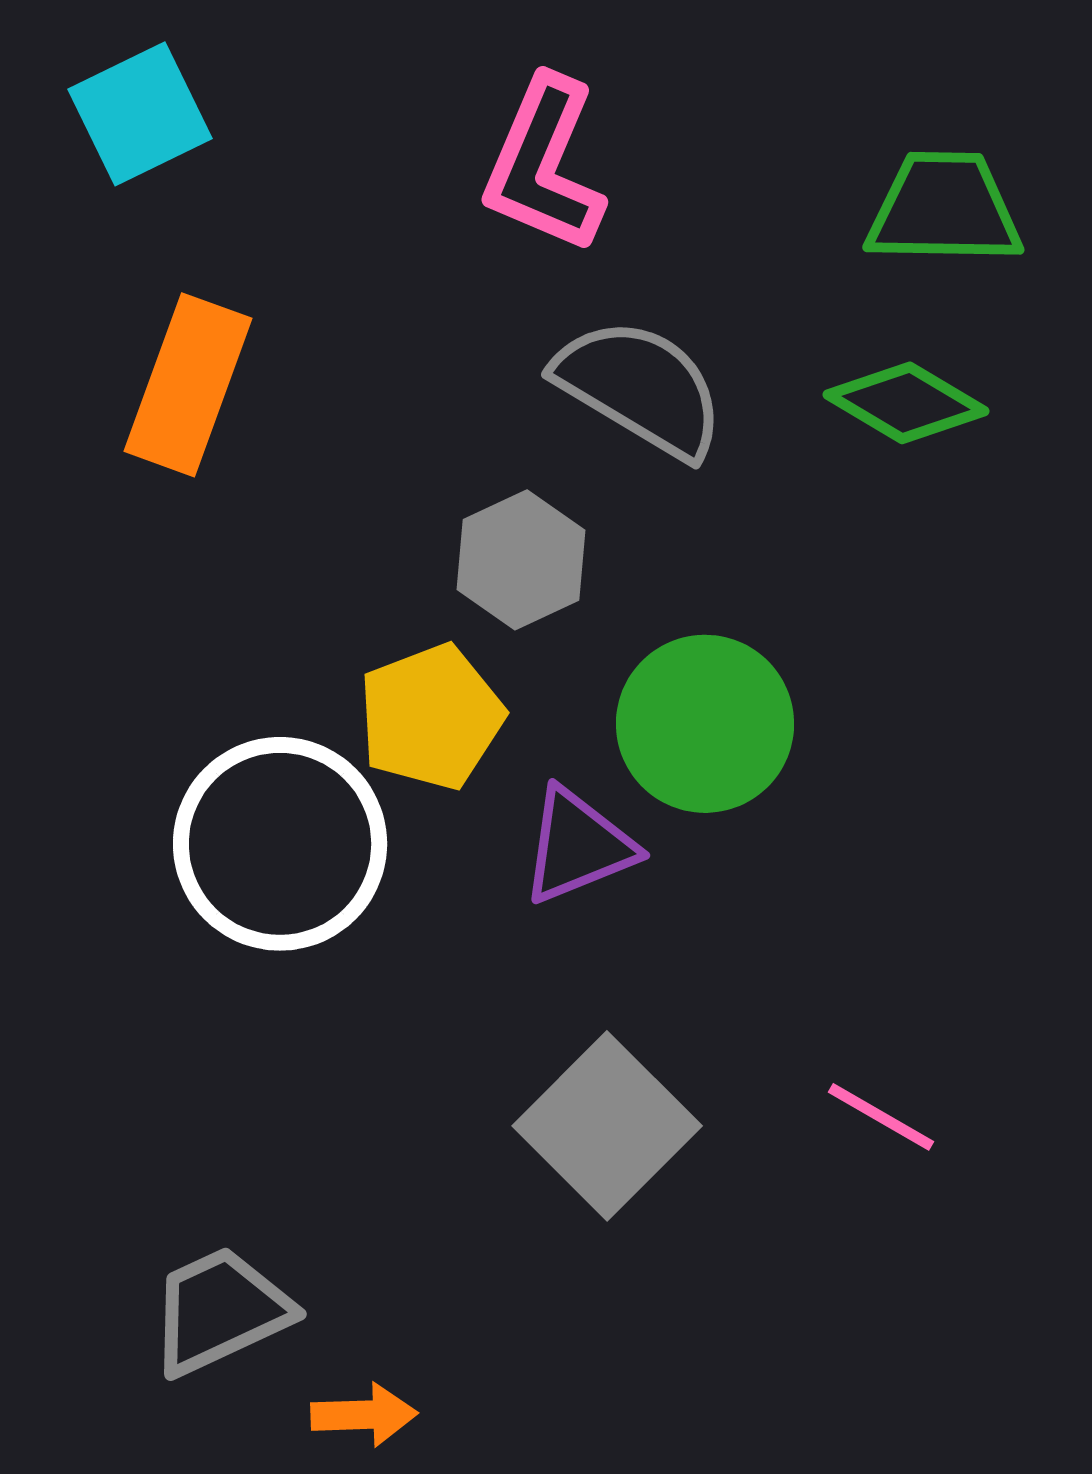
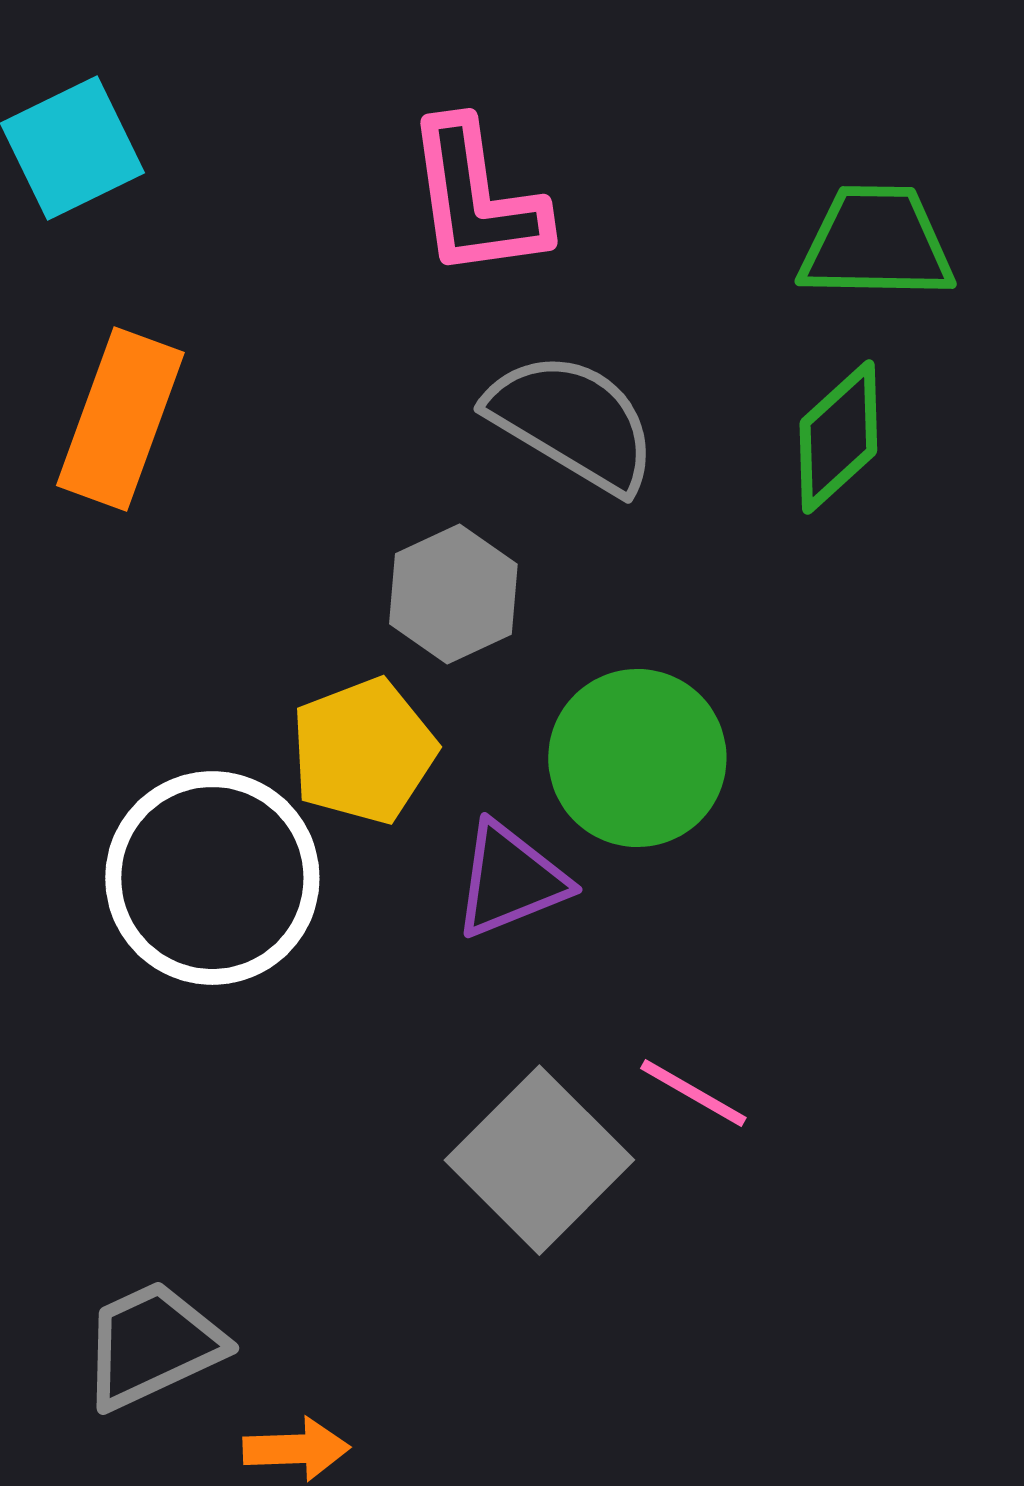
pink L-shape: (544, 165) -> (476, 199), turned -31
green diamond: (906, 403) -> (838, 437), turned -73
pink line: (881, 1117) -> (693, 1093), moved

